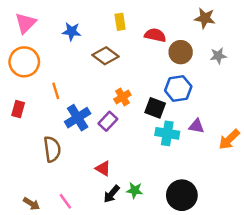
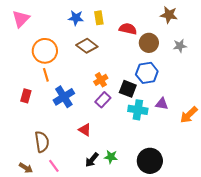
blue star: (72, 32) -> (76, 18), moved
orange circle: (24, 62) -> (45, 51), moved
red rectangle: (18, 109) -> (26, 96), moved
purple rectangle: (108, 121) -> (103, 100), moved
brown semicircle: (52, 149) -> (42, 142), moved
red triangle: (103, 169) -> (85, 130), moved

